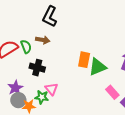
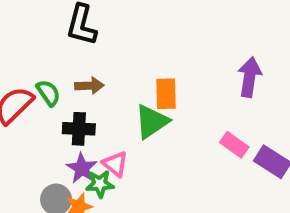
brown arrow: (43, 40) -> (89, 86), moved
green triangle: (98, 67) -> (152, 121), moved
purple star: (15, 88) -> (82, 168), moved

